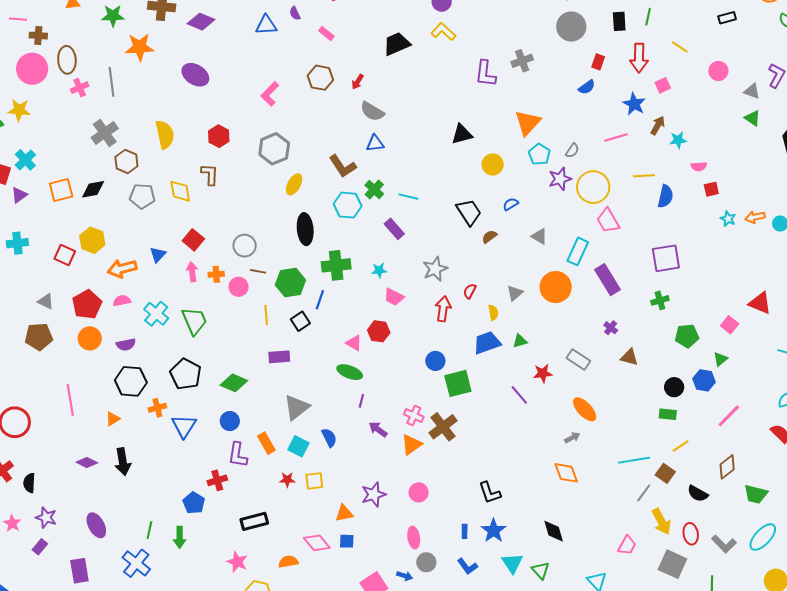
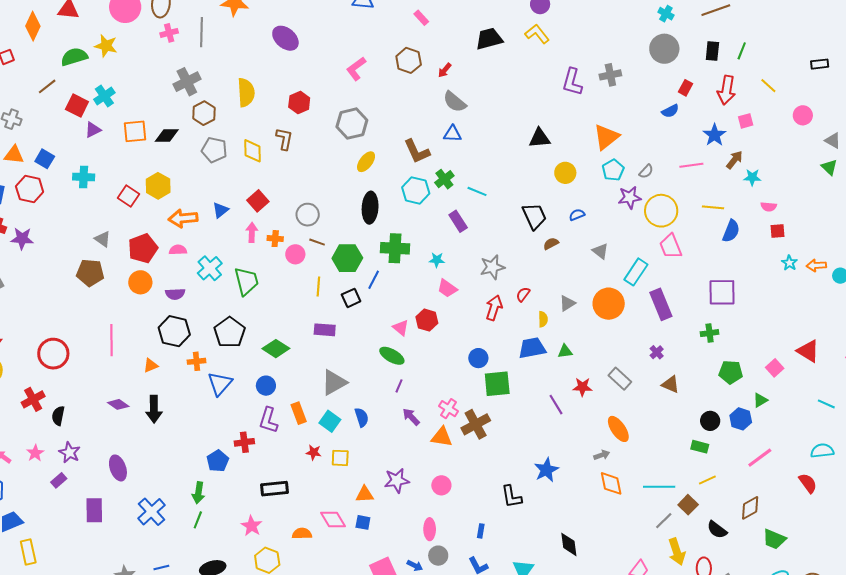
orange triangle: (411, 445) -> (442, 437), turned 35
orange diamond: (566, 473) -> (611, 483), moved
green line: (149, 530) -> (198, 520), moved
blue star: (494, 531) -> (546, 470), moved

